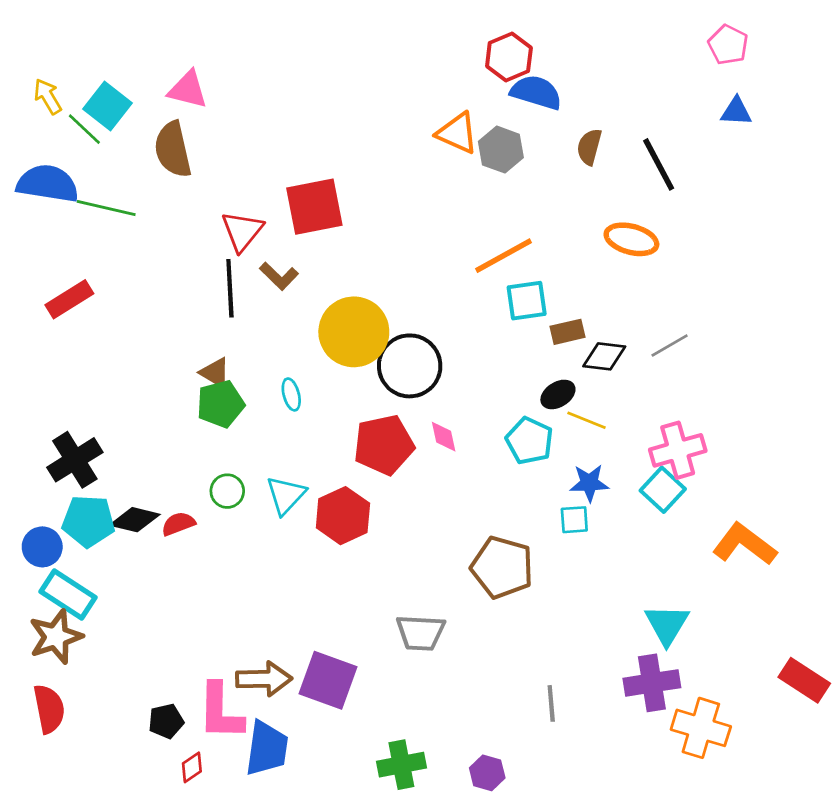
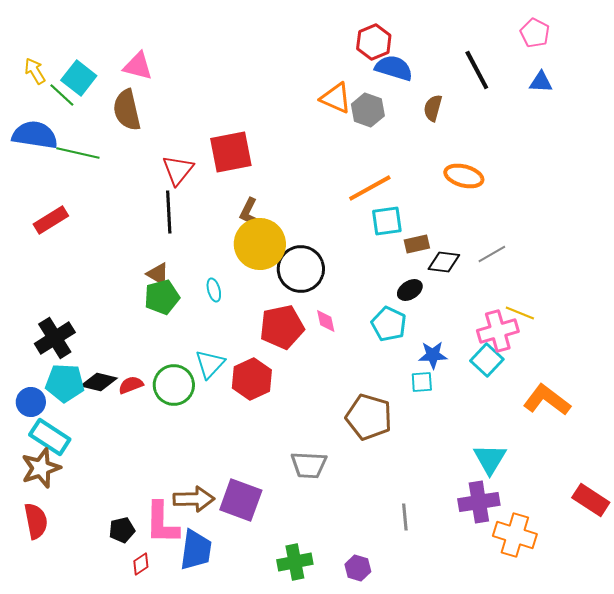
black line: (659, 164) -> (477, 70), moved
brown L-shape: (279, 276) -> (249, 212), moved, turned 72
yellow line: (587, 420) -> (520, 313), moved
green circle: (227, 491) -> (174, 385), moved, size x1.6

